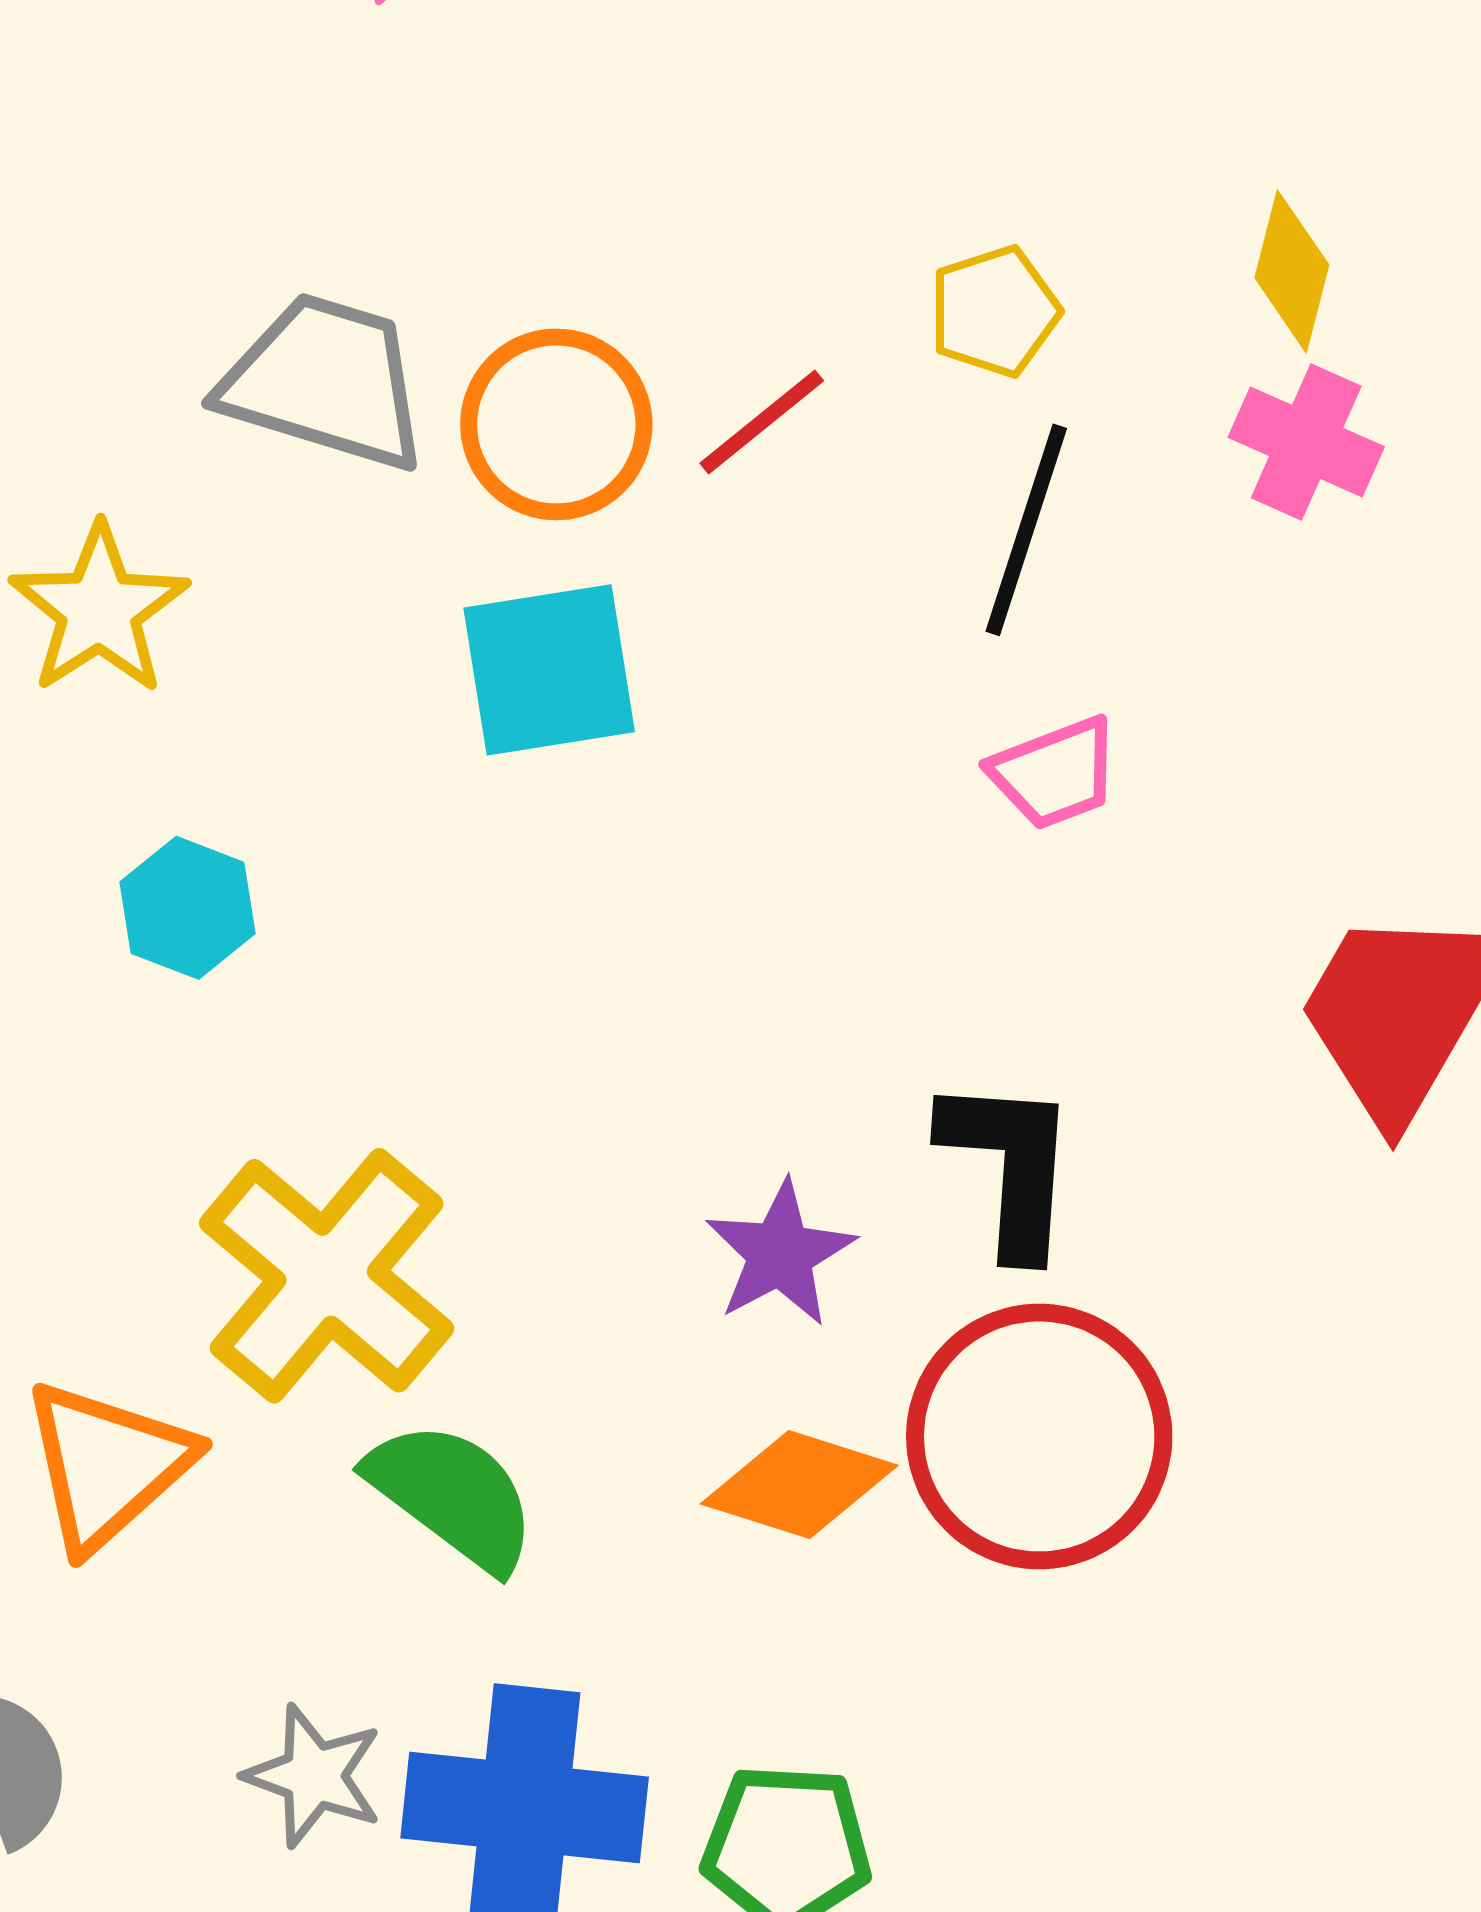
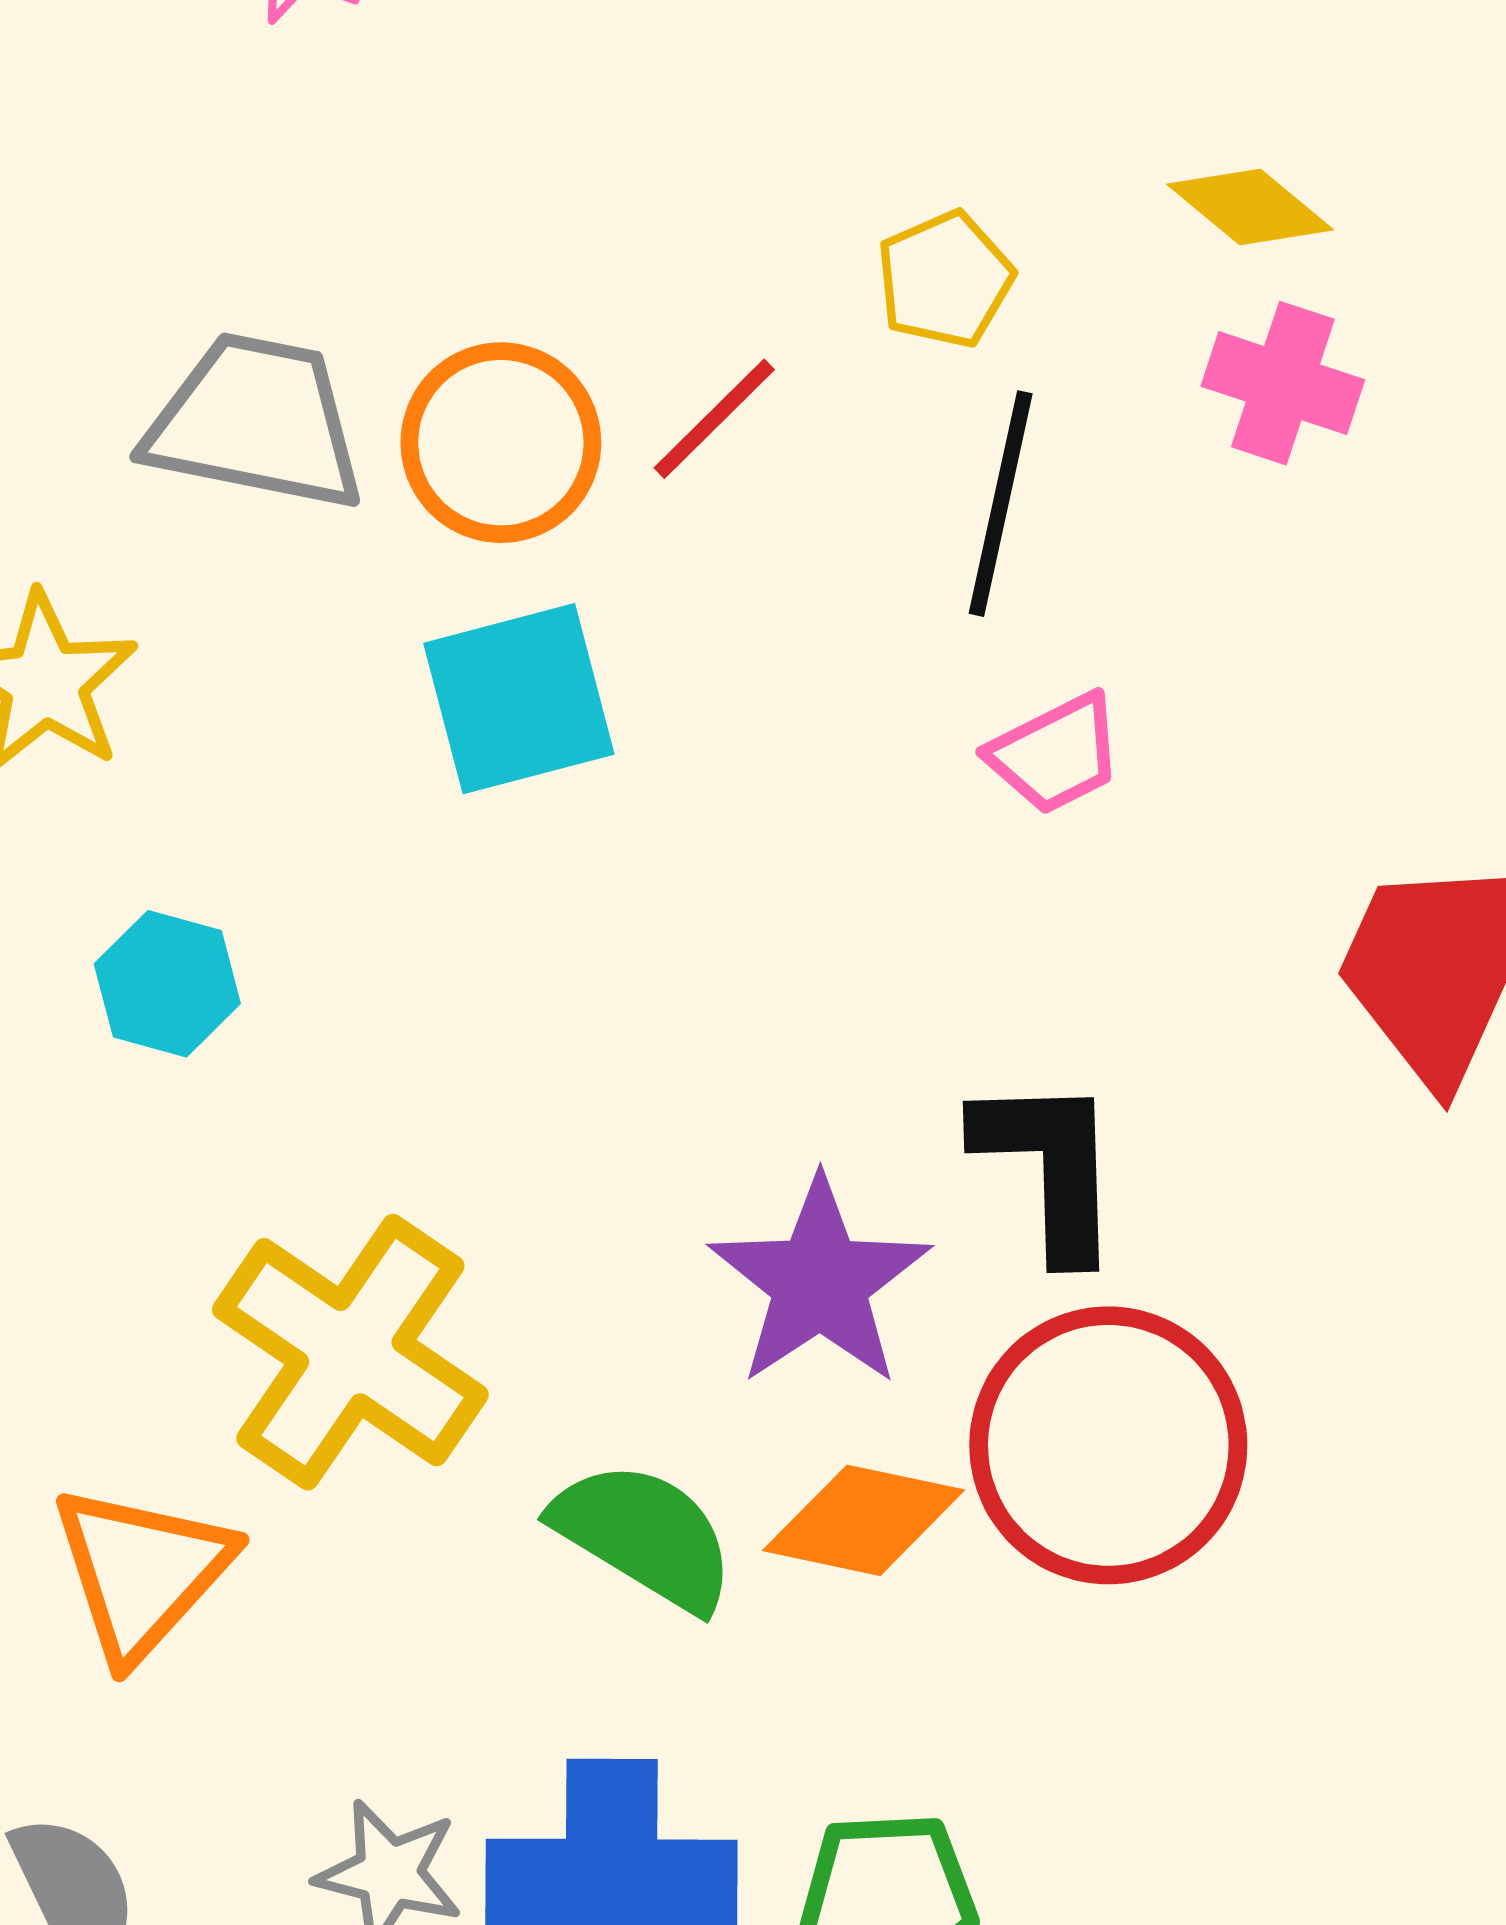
yellow diamond: (1292, 271) -> (1250, 207), turned -59
purple star: (780, 1254) -> (820, 1282), size x1.4
green semicircle: (452, 1495) -> (644, 1536), moved

